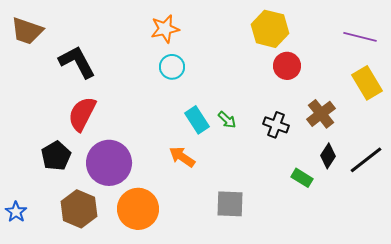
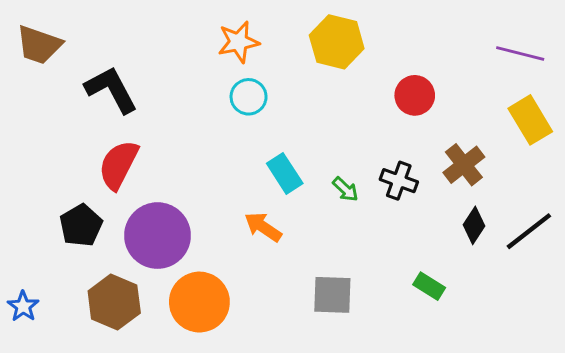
yellow hexagon: (270, 29) -> (337, 42), moved
green arrow: (227, 120) -> (345, 189), moved
green rectangle: (302, 178) -> (429, 286), moved

